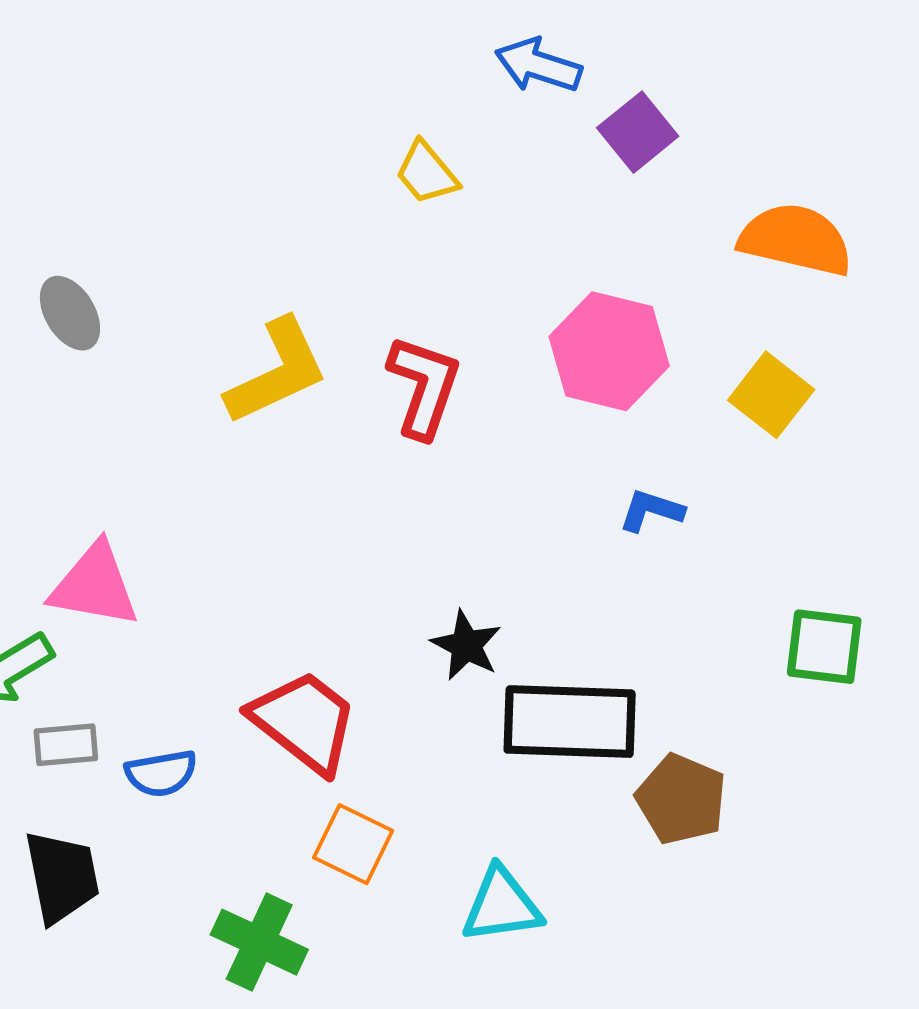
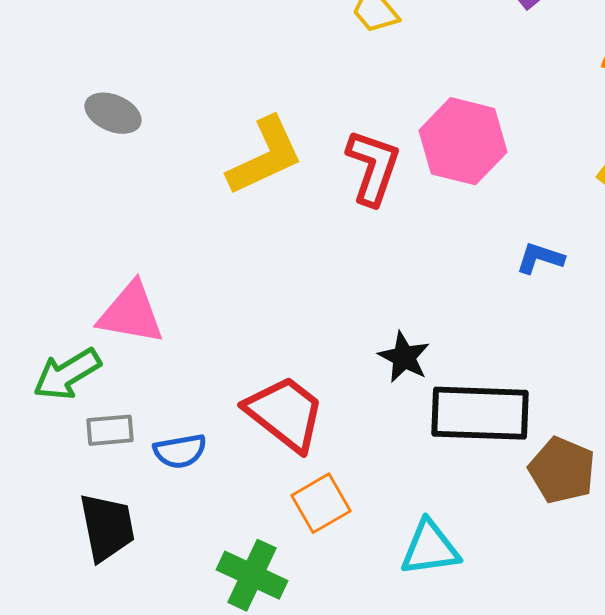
gray ellipse: (70, 313) -> (113, 113), turned -36
pink hexagon: (609, 351) -> (463, 141), moved
orange square: (353, 844) -> (321, 503), turned 34

